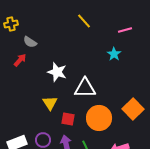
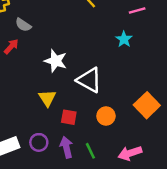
white triangle: (85, 88) -> (89, 80), turned 30
orange circle: (99, 118) -> (106, 116), size x0.6

